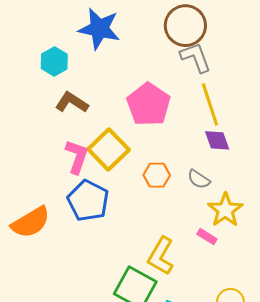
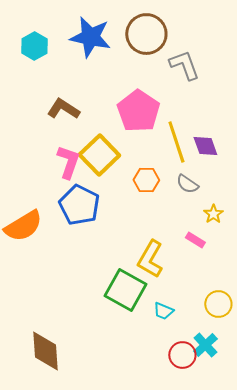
brown circle: (185, 26) -> (146, 34), moved
cyan hexagon: (54, 61) -> (34, 46), moved
yellow line: (210, 104) -> (176, 142), moved
yellow star: (225, 210) -> (213, 214), size x0.6

